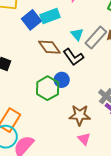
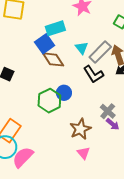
blue square: (31, 20) -> (45, 44), moved
black L-shape: (73, 57) -> (93, 74), moved
brown star: (80, 115) -> (80, 129), turned -30

